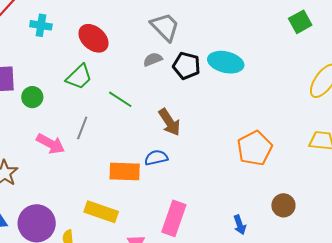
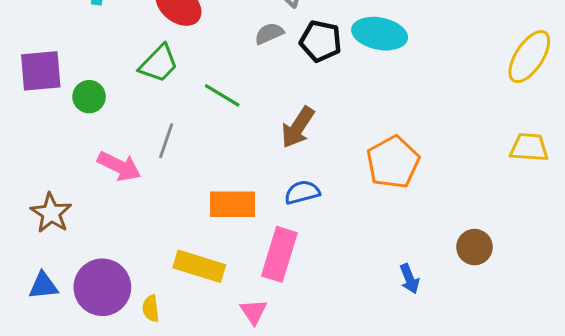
brown arrow: (169, 122) -> (298, 127), turned 68
orange pentagon: (255, 148) -> (393, 162), moved
blue semicircle: (156, 158) -> (302, 192), moved
pink rectangle: (174, 218) -> (279, 254), moved

